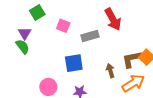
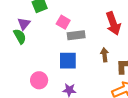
gray rectangle: (90, 36) -> (76, 35), moved
brown arrow: (110, 71) -> (105, 55), moved

